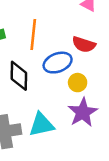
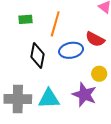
yellow circle: (78, 83) -> (99, 74), moved
purple star: (83, 112) -> (84, 95), turned -30

